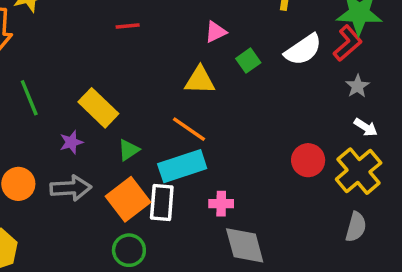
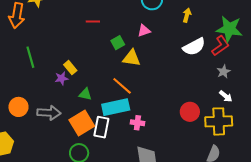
green square: (248, 61) -> (118, 43), moved
yellow rectangle: (98, 108) -> (70, 68), size x0.6
purple star: (71, 142) -> (62, 78), moved
green triangle: (129, 150) -> (85, 94), turned 40
yellow cross: (359, 171) -> (219, 121), turned 32
pink cross: (221, 204) -> (137, 123), moved

